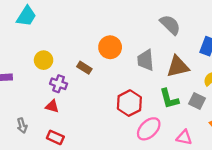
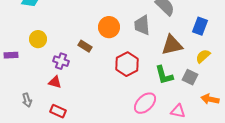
yellow circle: (44, 60) -> (38, 39), moved
gray trapezoid: (146, 60) -> (142, 25), moved
red hexagon: (129, 103) -> (127, 64), moved

